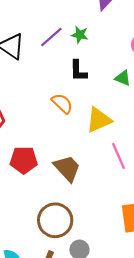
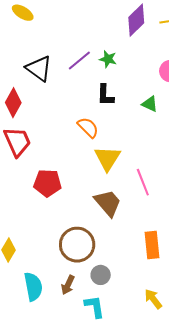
yellow triangle: (99, 120) -> (107, 158), moved, turned -36
brown trapezoid: (67, 168) -> (108, 203), moved

